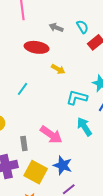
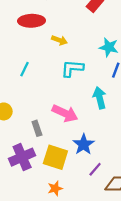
cyan L-shape: (77, 98) -> (72, 68), moved
cyan arrow: (84, 127) -> (100, 98), turned 30
blue star: (63, 165) -> (84, 144), turned 30

